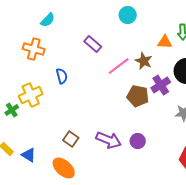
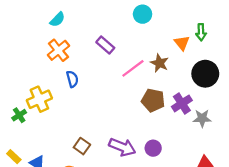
orange triangle: (165, 42) -> (182, 43), turned 49
orange cross: (34, 49) -> (58, 50), moved, turned 35
purple cross: (161, 85) -> (182, 103), moved

